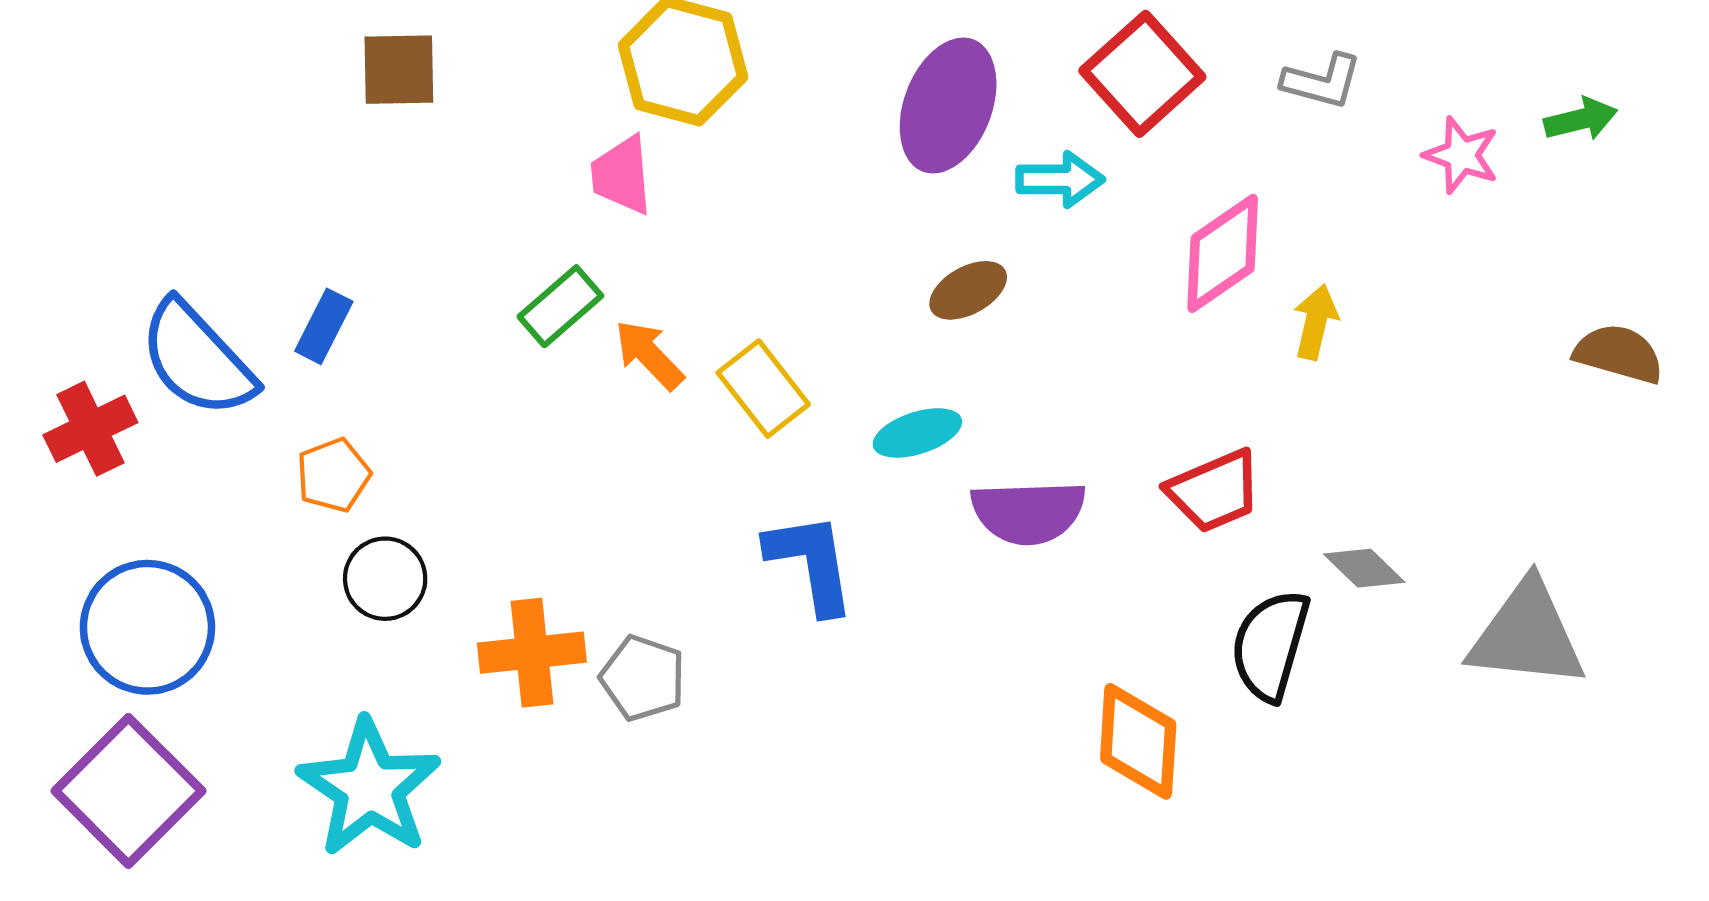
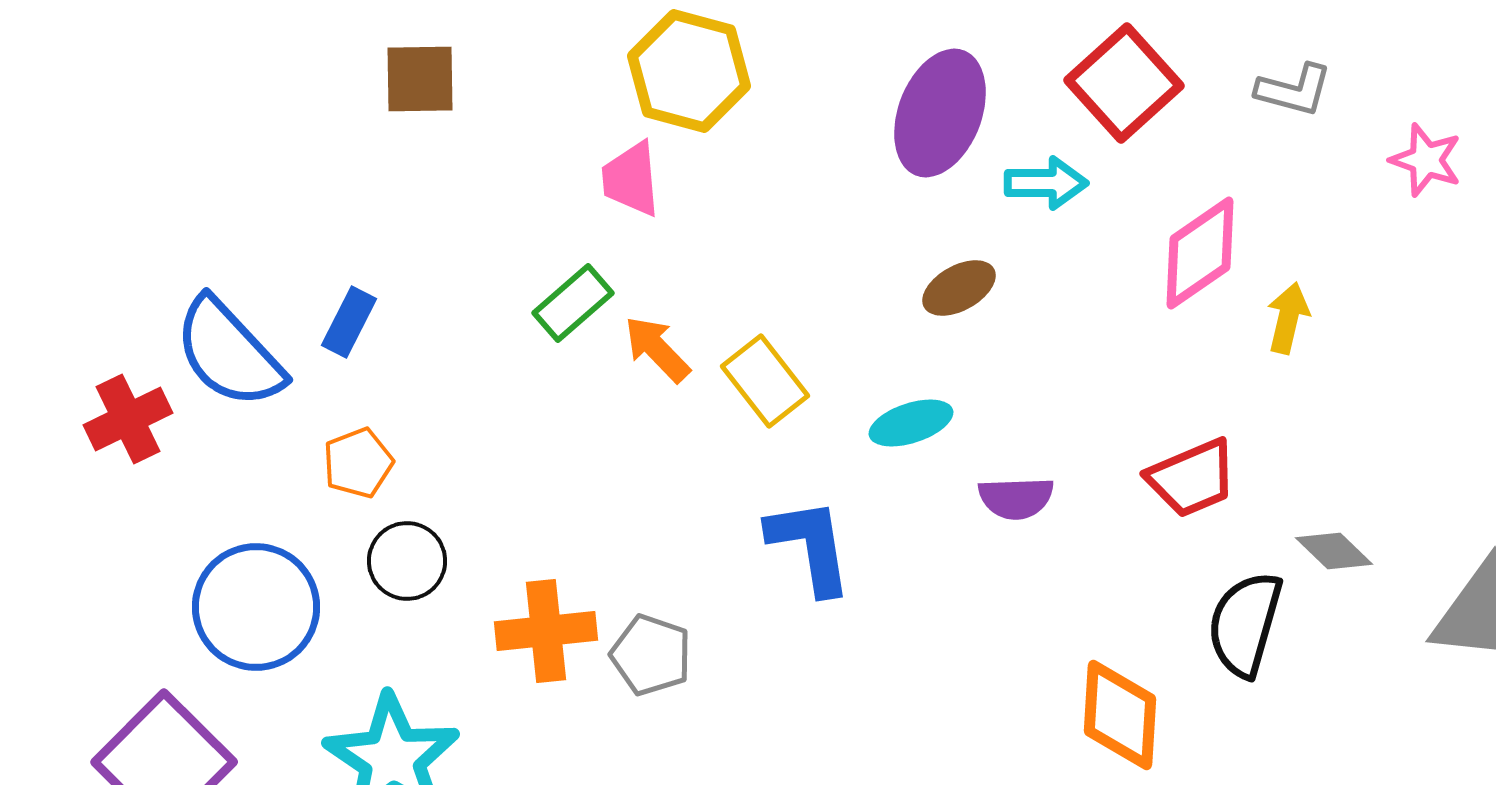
purple semicircle: (1028, 512) -> (1016, 498), size x0.7
blue circle: (147, 627) -> (256, 607), moved

